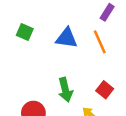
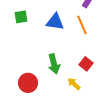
green square: (25, 32) -> (21, 17), turned -32

